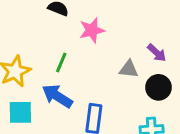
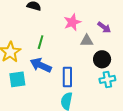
pink star: (92, 30) -> (72, 22), moved
black circle: (159, 87) -> (102, 59), moved

